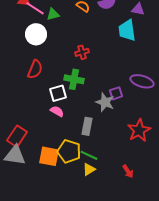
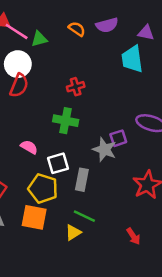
red semicircle: (35, 69) -> (19, 85), moved
white square: (58, 93) -> (58, 163), moved
pink semicircle: (57, 111) -> (29, 147), moved
yellow pentagon: (69, 151) -> (43, 188), moved
yellow triangle: (89, 169) -> (73, 232), moved

